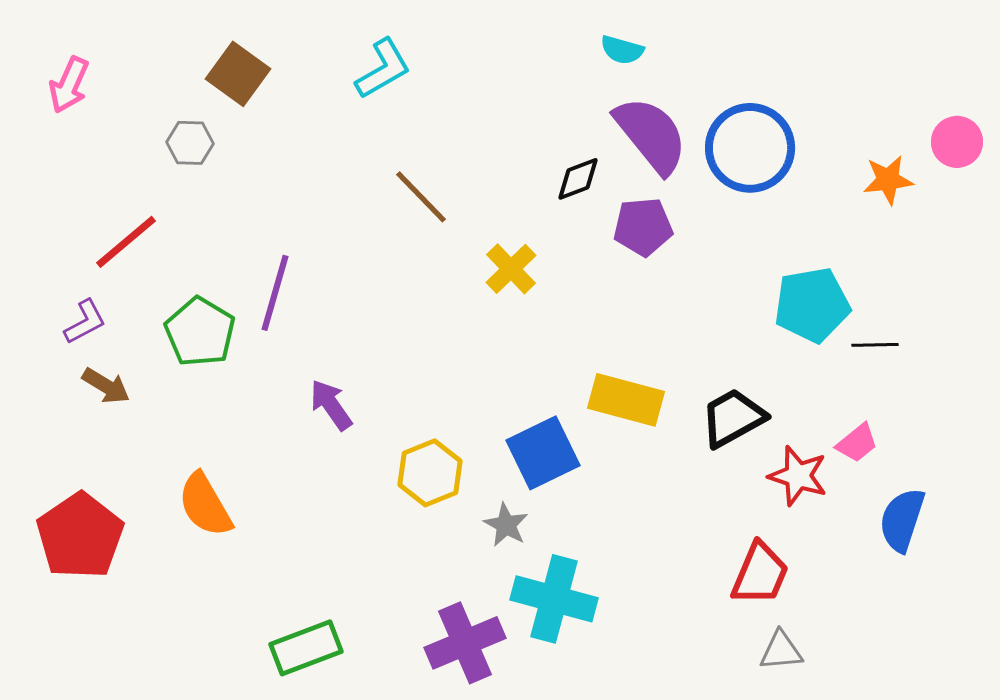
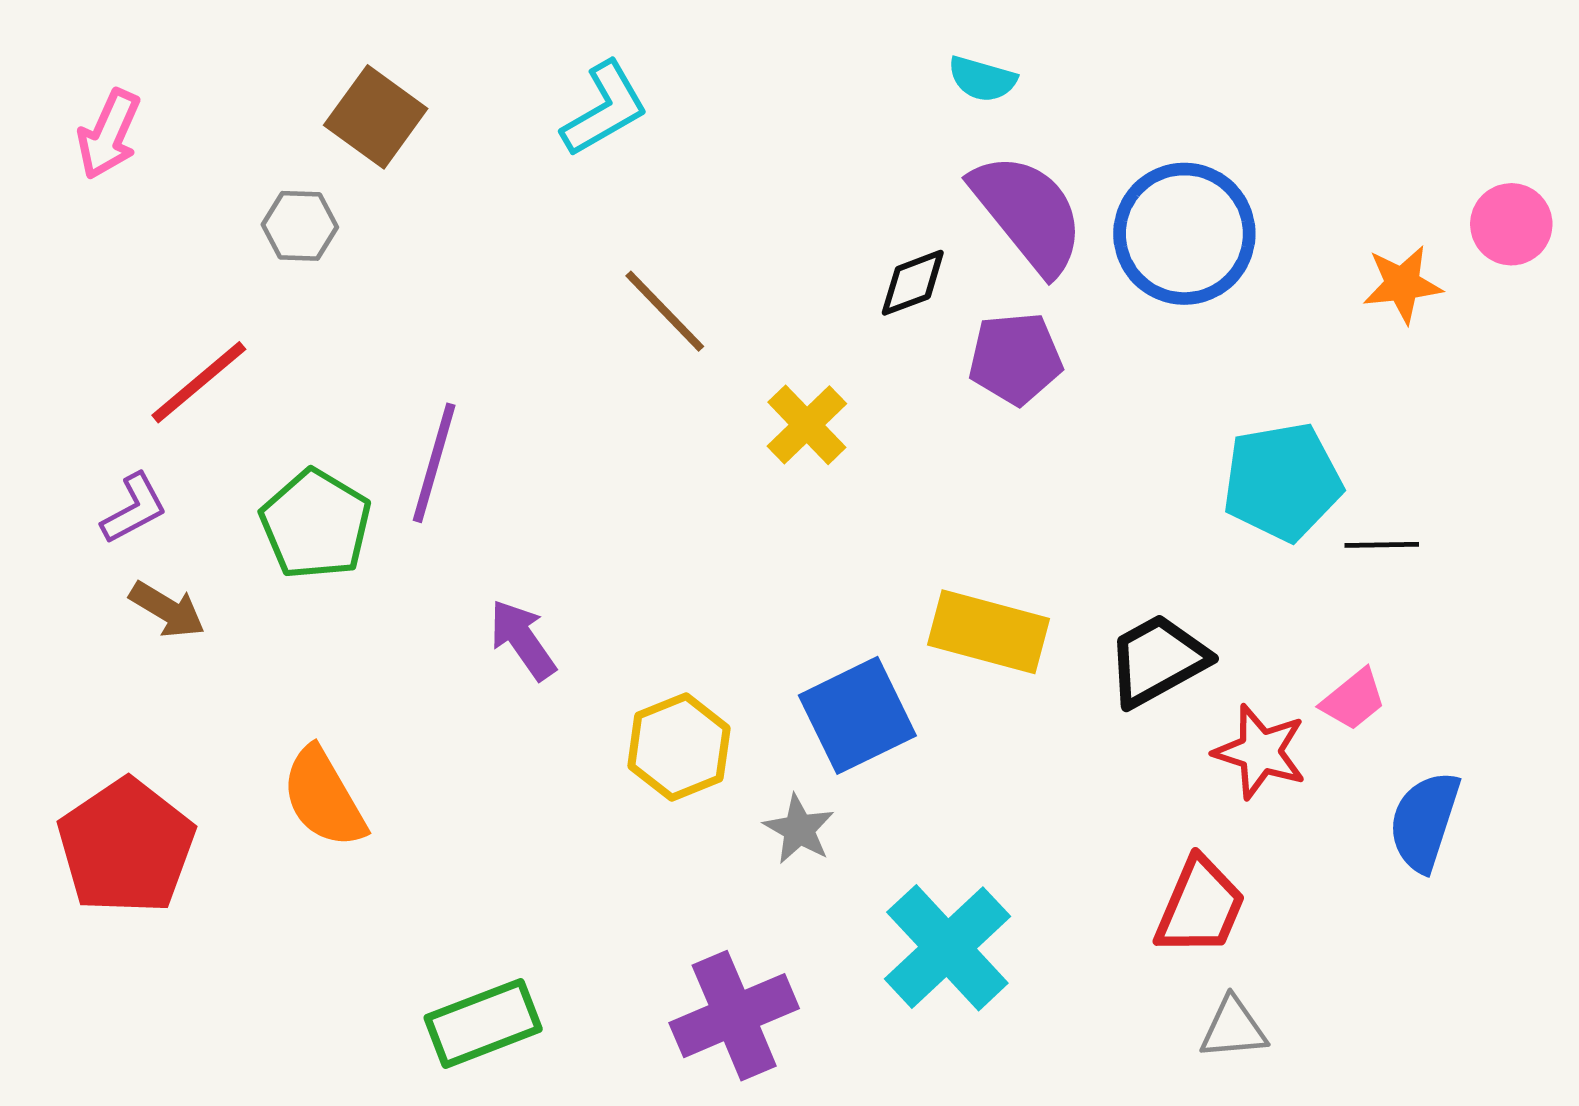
cyan cross: (554, 599) -> (947, 948), moved, turned 32

